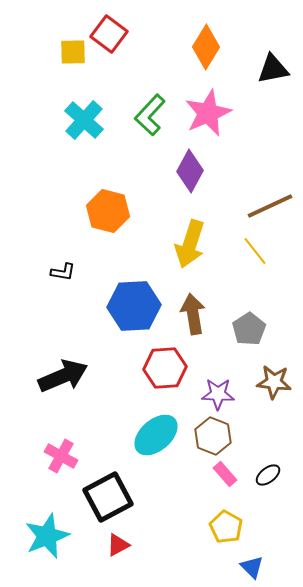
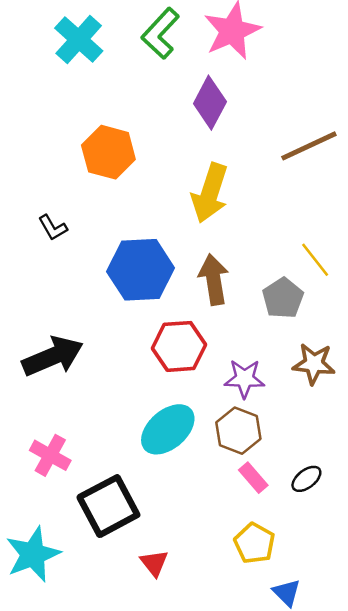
yellow line: (255, 251) -> (315, 260), moved
black L-shape: (63, 272) -> (53, 228), turned 50
red triangle: (118, 545) -> (154, 563), moved, turned -40

